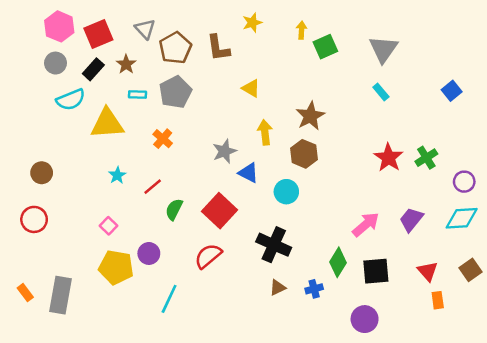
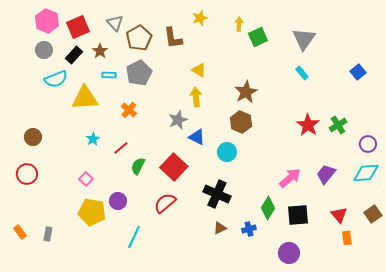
yellow arrow: (265, 132) -> (196, 97), moved
gray rectangle: (61, 295) -> (48, 234), size x0.5

